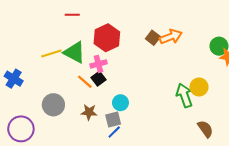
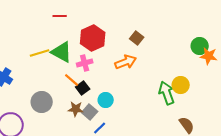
orange arrow: (171, 37) -> (126, 62), moved
black square: (98, 79) -> (83, 88), moved
gray square: (113, 119) -> (90, 112), moved, turned -35

